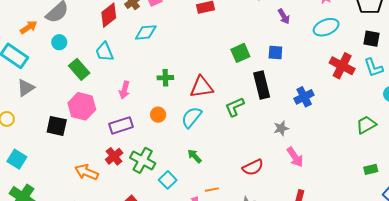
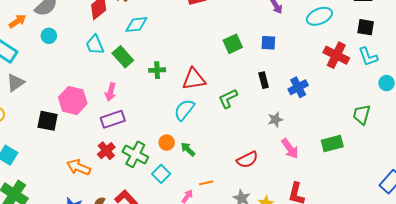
green rectangle: (79, 69) -> (123, 57), moved
black rectangle: (262, 85) -> (264, 80), moved, size x0.6
pink arrow: (124, 90) -> (111, 92), moved
orange circle: (158, 115) -> (167, 143), moved
green trapezoid: (366, 125) -> (362, 115), turned -45
green rectangle: (371, 169) -> (332, 144), moved, size x1.5

